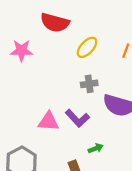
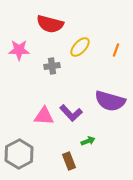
gray cross: (89, 84) -> (52, 66), moved

